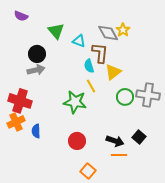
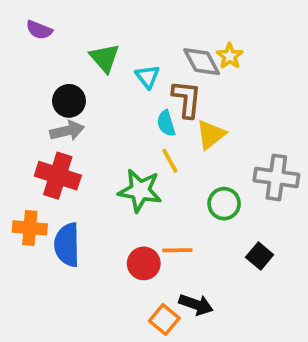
cyan triangle: (79, 41) -> (147, 77), turned 32
green circle: (125, 97) -> (224, 204), moved
red cross: (20, 101) -> (58, 176), moved
orange cross: (16, 122) -> (30, 228), turned 30
blue semicircle: (36, 131) -> (67, 245), size x1.6
black arrow: (115, 141) -> (196, 305), moved
orange line: (119, 155) -> (177, 250), moved

